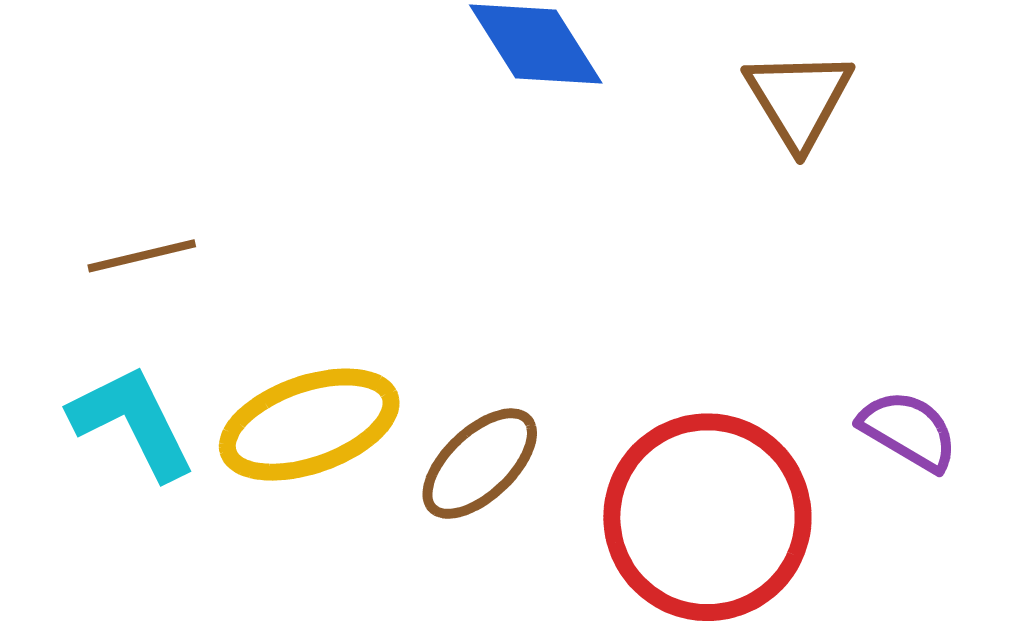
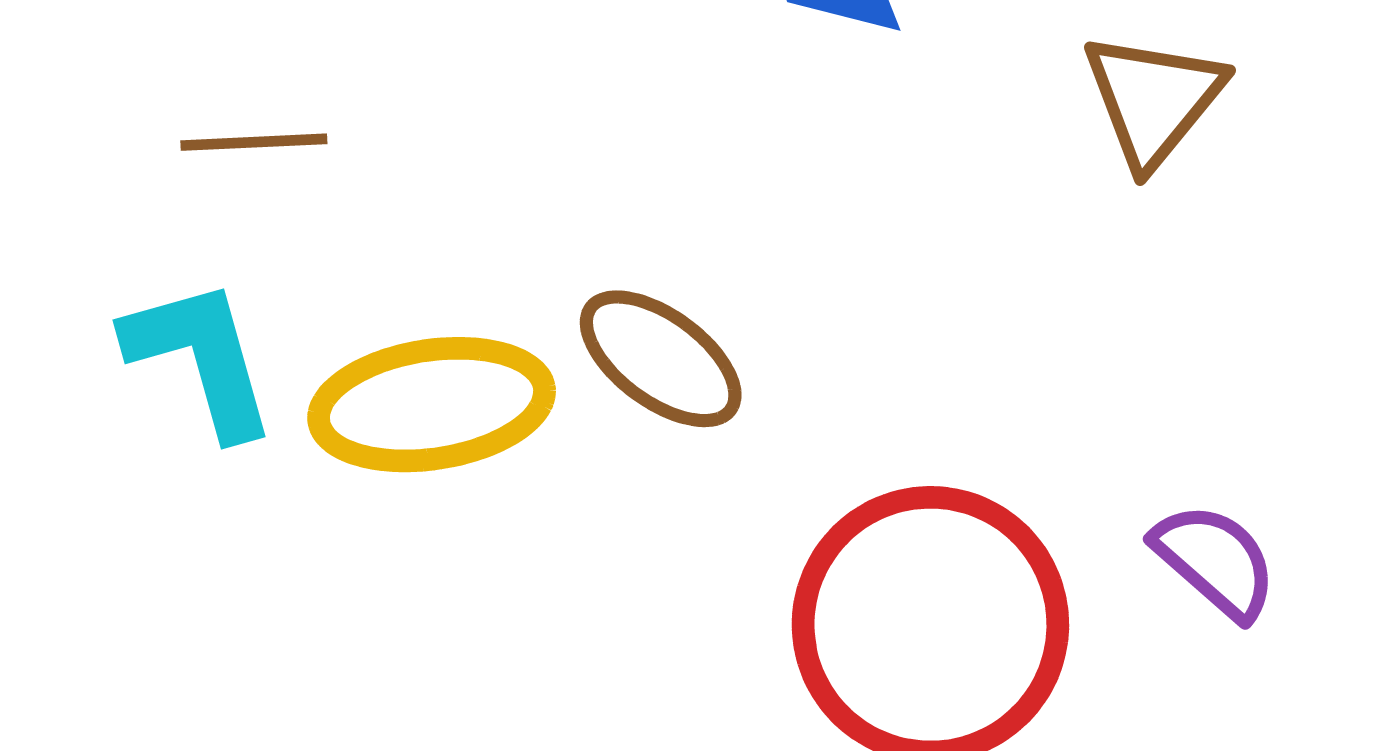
brown ellipse: (480, 464) -> (661, 359), moved, turned 69

